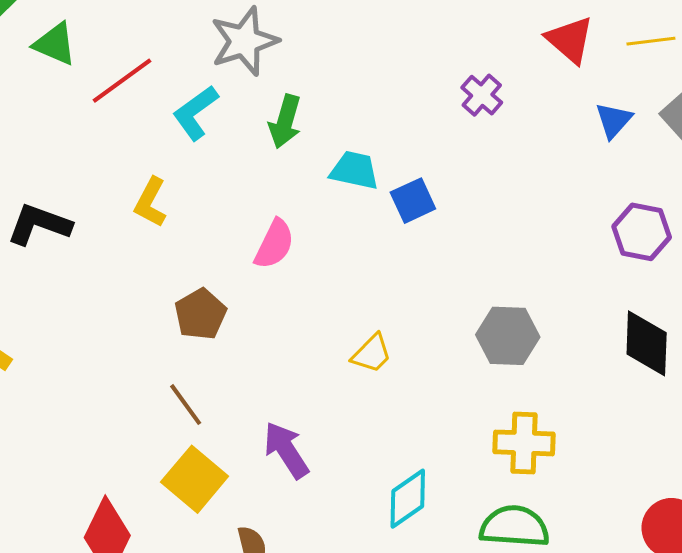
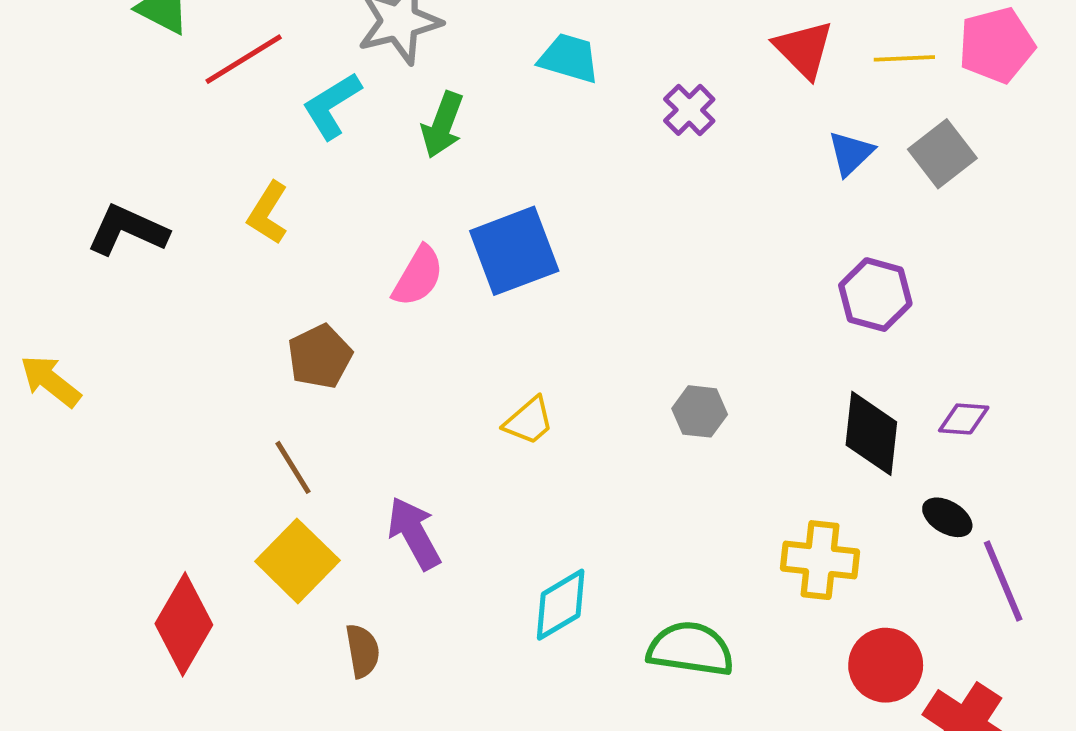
cyan trapezoid: (354, 170) -> (569, 58), moved
blue square: (413, 201) -> (514, 251), moved, size x1.6
gray hexagon: (508, 336) -> (700, 411), size x0.7
yellow cross: (524, 443) -> (820, 560), moved

